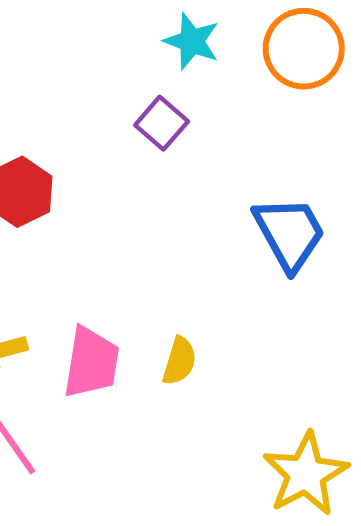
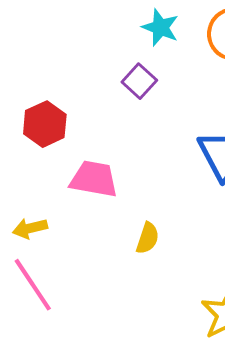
pink trapezoid: (91, 363) -> (94, 179), moved, turned -90

